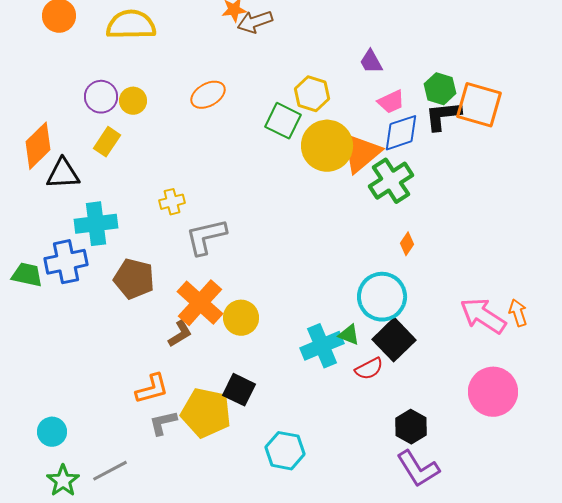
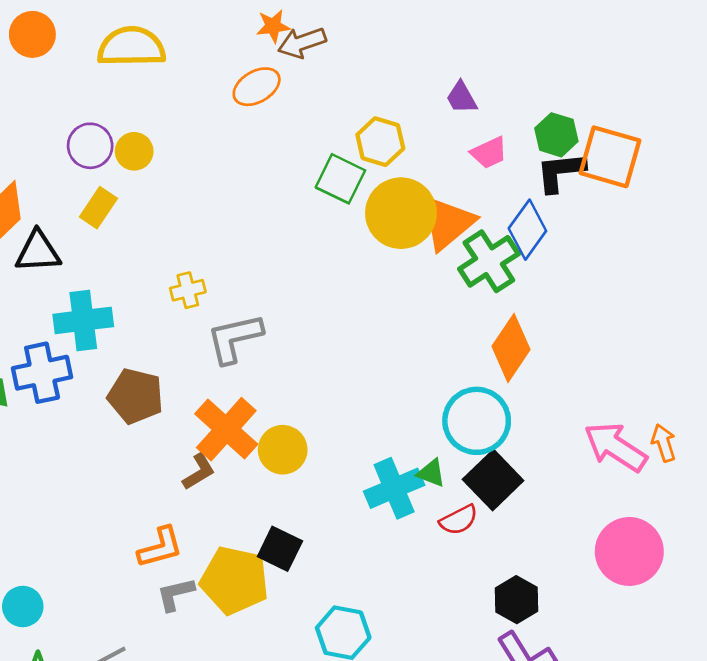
orange ellipse: (208, 95) -> (257, 87), moved
blue diamond: (401, 133) -> (527, 230), moved, turned -36
orange diamond: (407, 244) -> (511, 348), size x2.0

